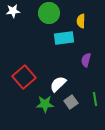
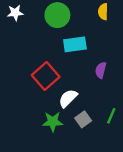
yellow semicircle: (81, 21) -> (103, 12), moved
red square: (24, 77) -> (46, 76), moved
green line: (95, 99) -> (111, 116), turned 32

